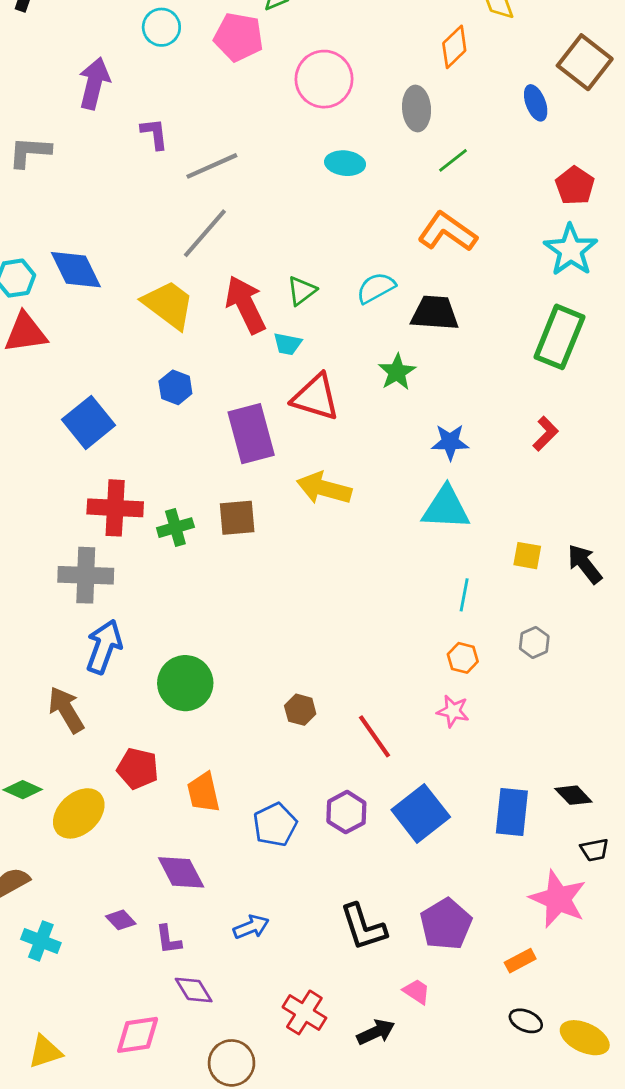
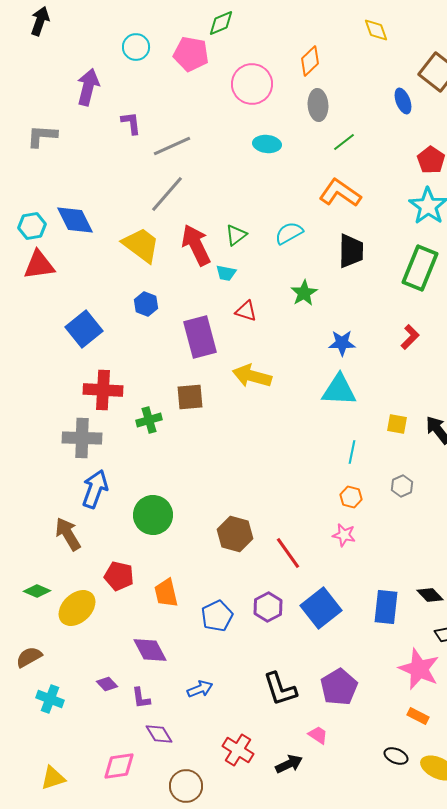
orange diamond: (454, 47) -> (310, 61), moved
black trapezoid: (435, 313) -> (351, 251), moved, turned 87
red triangle: (316, 397) -> (246, 311), size x0.6
green cross: (175, 528) -> (149, 420), moved
brown hexagon: (300, 710) -> (235, 534), size x1.6
orange rectangle: (520, 961) -> (418, 716), moved, turned 55

